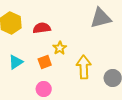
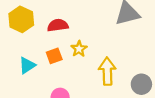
orange square: (45, 62) -> (54, 56), moved

